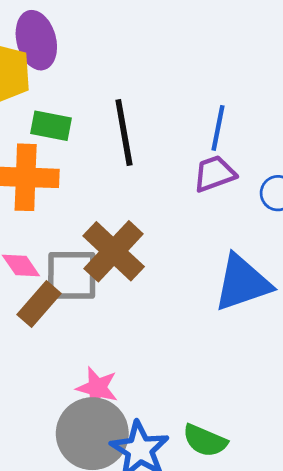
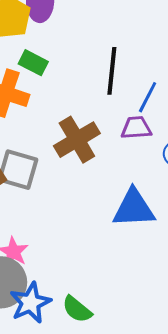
black line: (124, 133) -> (112, 71), moved
brown cross: (114, 251) -> (77, 140), moved

